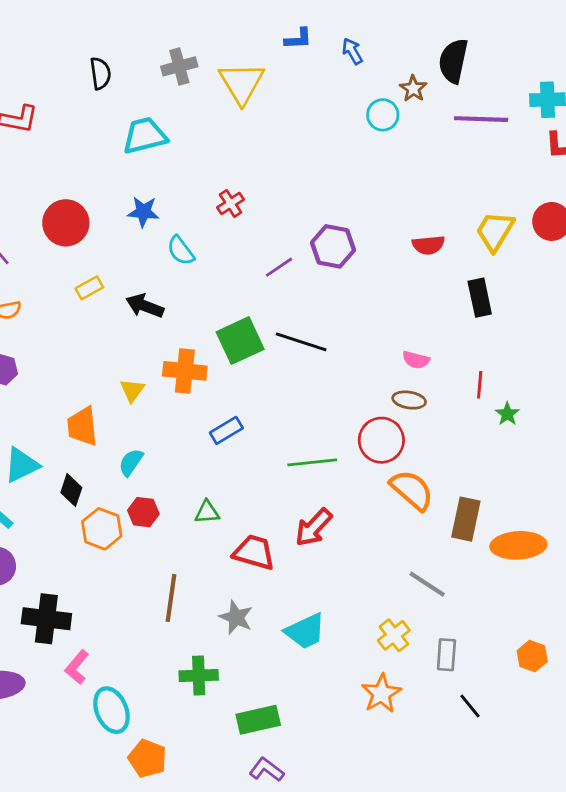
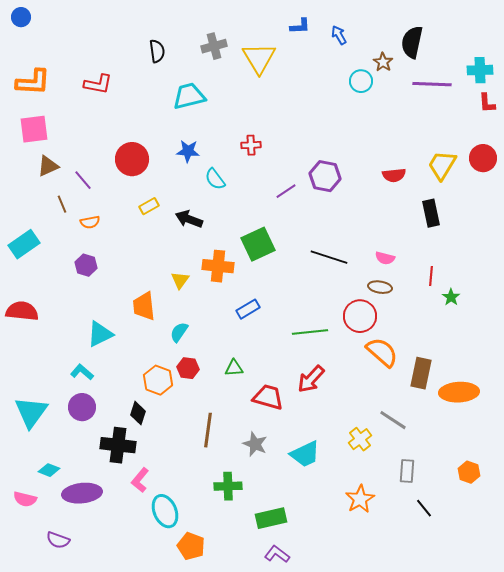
red cross: (231, 203) -> (251, 145), turned 30
black line: (301, 342) -> (329, 257), moved
black diamond: (71, 490) -> (138, 413), moved
yellow cross: (394, 635) -> (360, 439), moved

